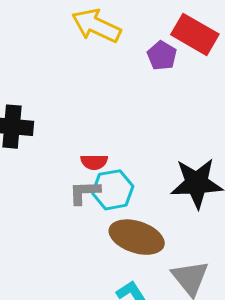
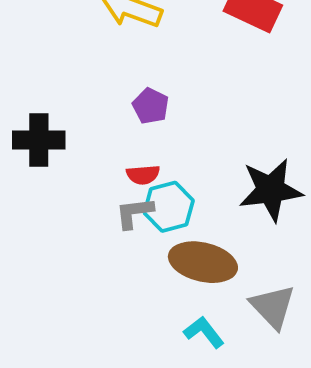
purple pentagon: (162, 56) -> (151, 106), moved

